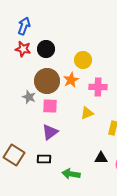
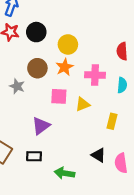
yellow circle: (83, 60) -> (68, 44), moved
brown circle: (47, 81) -> (37, 68), size x0.7
pink square: (50, 106) -> (59, 96), moved
black triangle: (101, 158) -> (98, 155), turned 32

